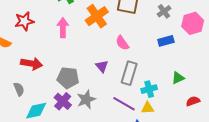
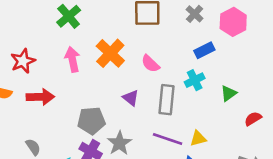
orange cross: (97, 16) -> (110, 53), moved
red arrow: (32, 64) -> (40, 97), moved
cyan cross: (149, 89) -> (195, 80), moved

